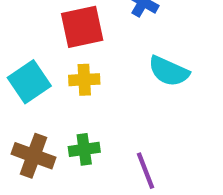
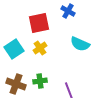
yellow cross: (84, 80) -> (40, 48), turned -32

